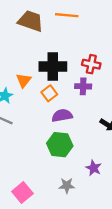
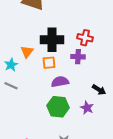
orange square: (49, 93) -> (49, 63), turned 32
purple star: (94, 168) -> (87, 108), moved

